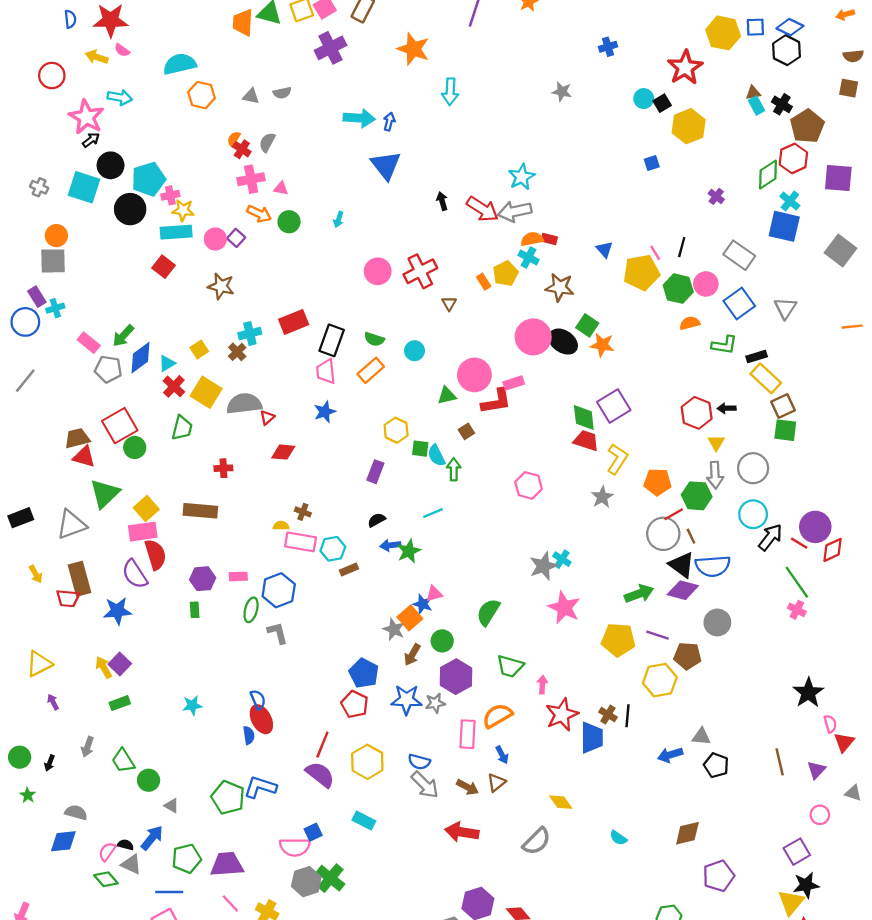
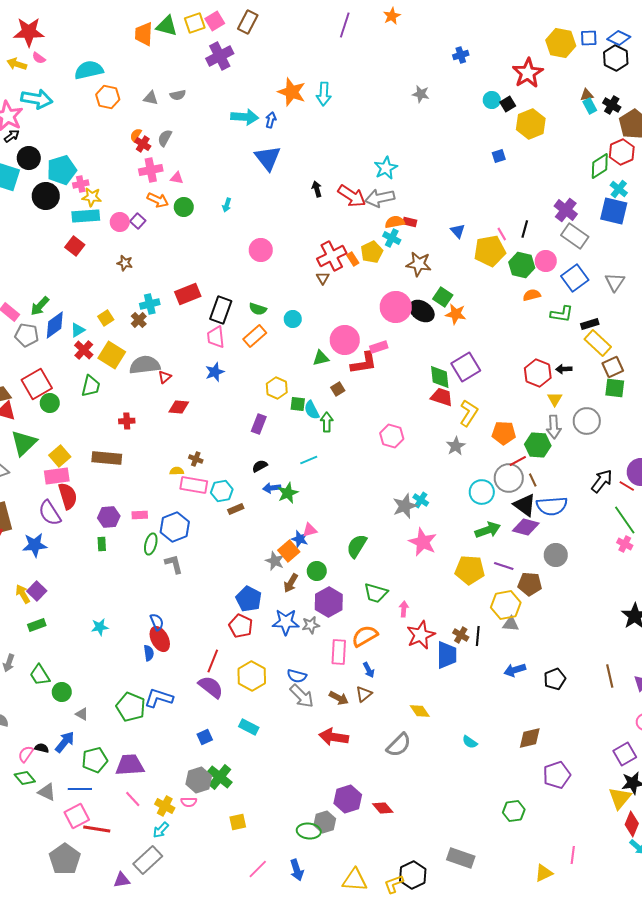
orange star: (413, 49) -> (292, 92), moved
cyan arrow: (120, 97) -> (37, 99), size x1.4
purple cross: (716, 196) -> (566, 210), moved, size x1.6
red cross: (420, 271) -> (332, 256), moved
brown star: (221, 286) -> (125, 263), size x0.7
cyan circle: (753, 514) -> (482, 492), moved
gray triangle: (701, 736) -> (511, 624), moved
black pentagon: (716, 765) -> (555, 679), turned 30
pink semicircle: (295, 847) -> (189, 802), moved, size x0.6
gray triangle: (131, 864) -> (47, 792), moved

